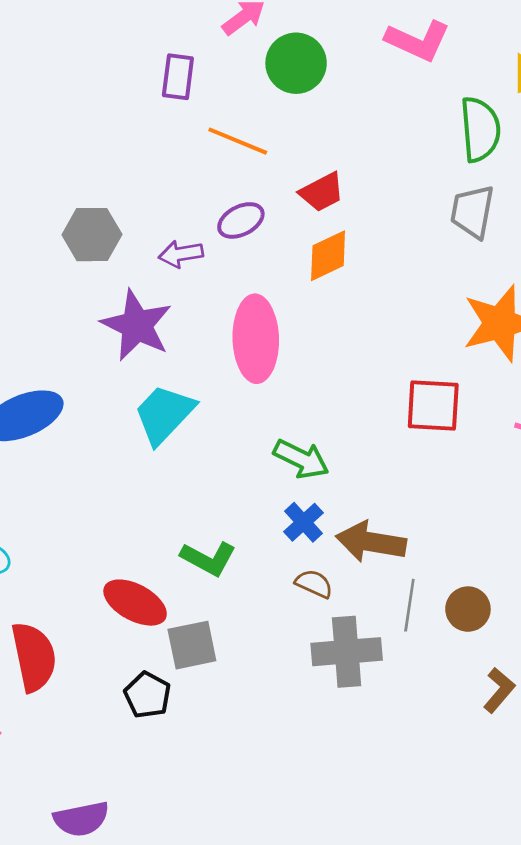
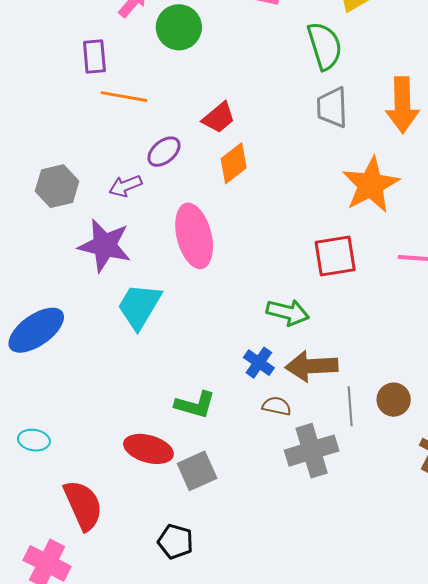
orange line: (238, 141) -> (124, 97), moved
green arrow: (301, 459) -> (288, 312), moved
black pentagon: (147, 695) -> (175, 542), moved

